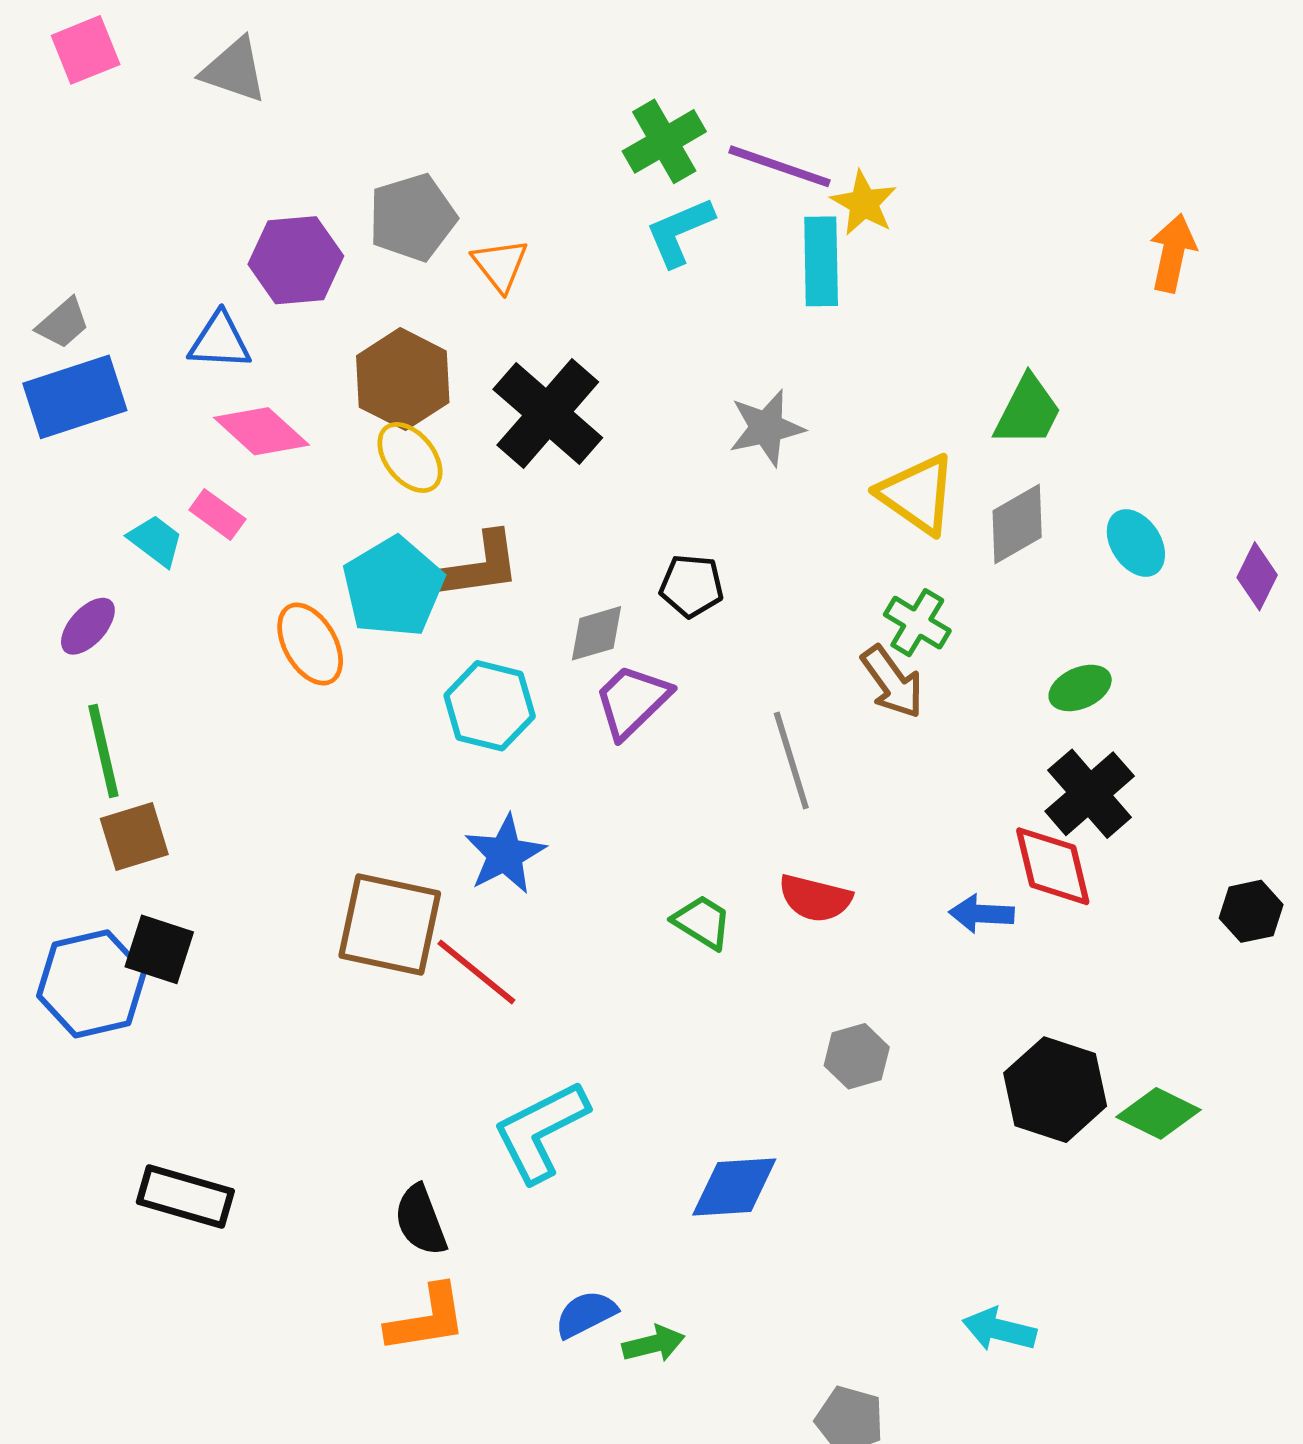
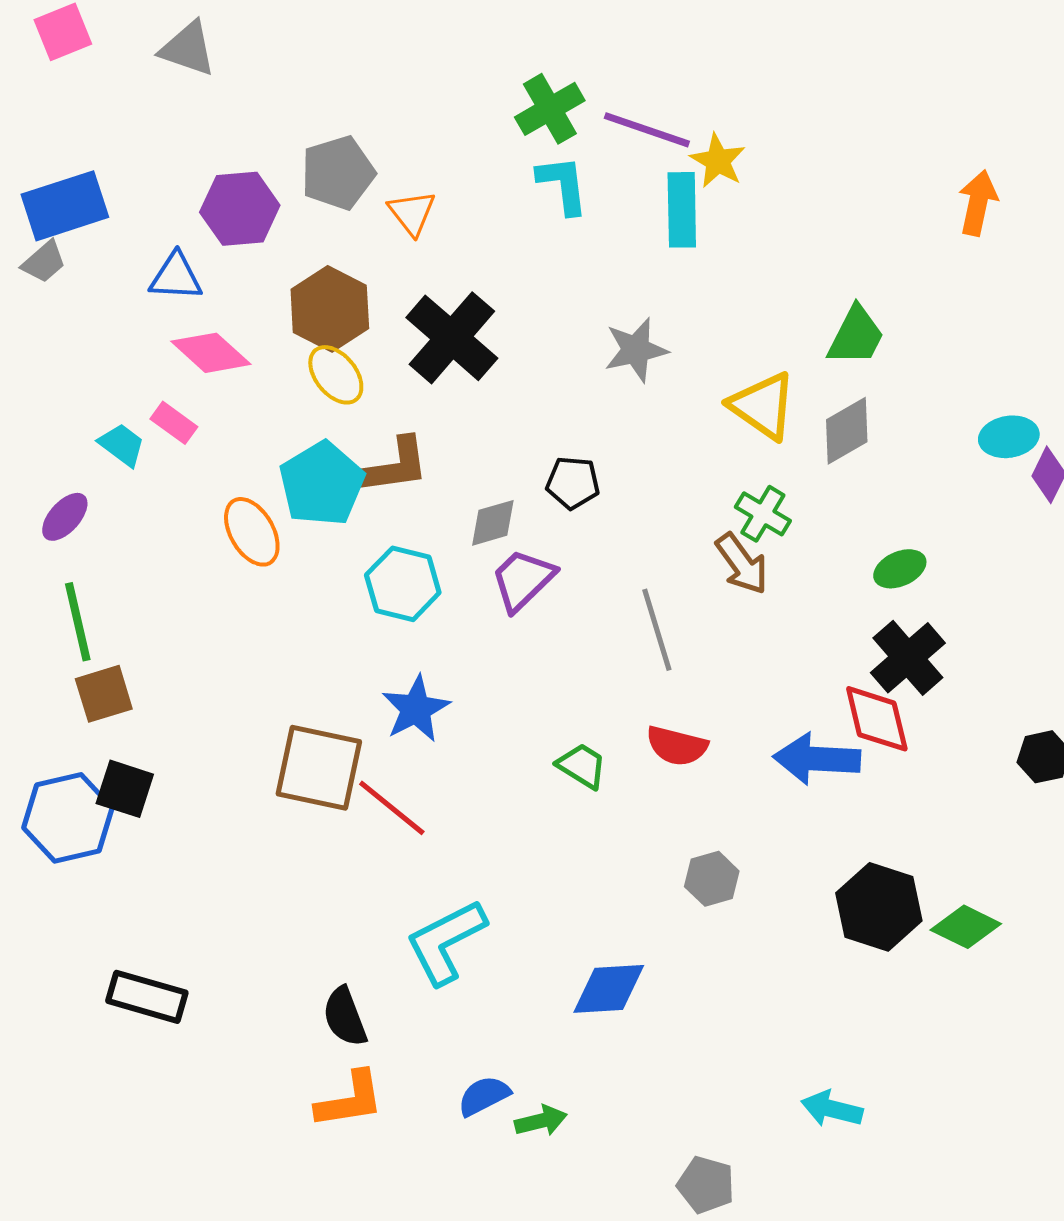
cyan L-shape: (680, 232) -> (563, 185), turned 106
blue rectangle: (75, 397) -> (65, 206), moved
cyan ellipse: (1136, 543) -> (1009, 437), moved, turned -66
blue arrow: (981, 914) -> (817, 759), size x1.6

